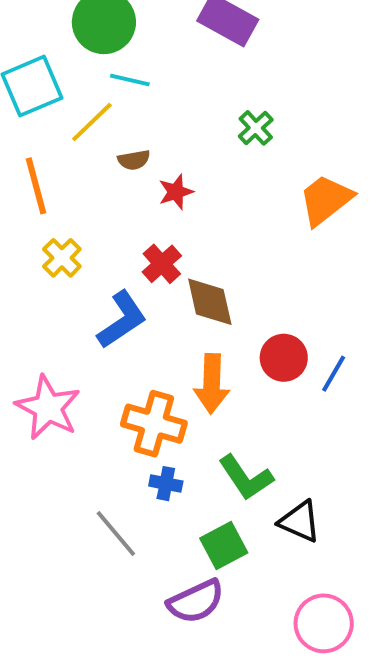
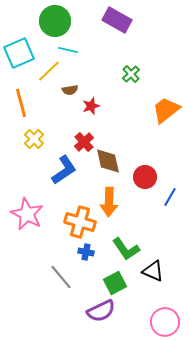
red circle: (284, 358) -> (145, 177), moved

